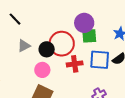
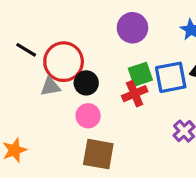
green square: (89, 36) -> (140, 74), moved
red circle: (62, 44) -> (64, 62), moved
gray triangle: (24, 46) -> (50, 87), turned 32

